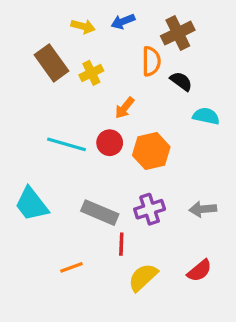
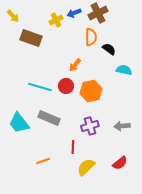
yellow arrow: (83, 26) -> (13, 16), moved, turned 32
brown cross: (178, 33) -> (98, 13), moved
brown rectangle: (52, 63) -> (31, 38), turned -35
yellow cross: (91, 73) -> (56, 20), moved
gray rectangle: (100, 213) -> (49, 118), moved

